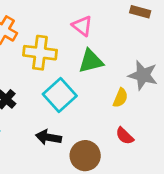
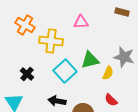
pink triangle: (82, 26) -> (81, 22), turned -42
green triangle: (91, 61) -> (90, 60), moved

